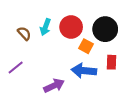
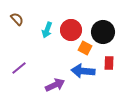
brown semicircle: (24, 33) -> (17, 19), moved

